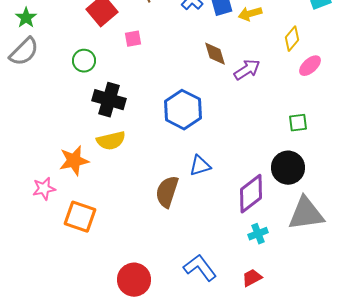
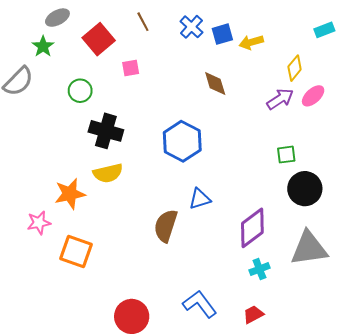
green star: (26, 18) -> (43, 46), moved
purple arrow: (247, 70) -> (280, 99), moved
green square: (298, 123) -> (286, 155), moved
black circle: (288, 168) -> (305, 189), moved

